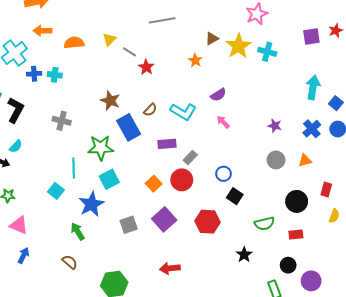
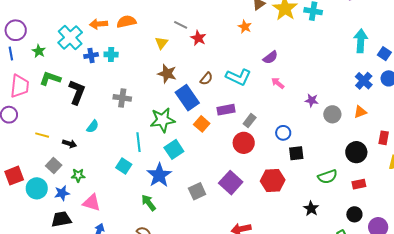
orange arrow: (43, 31) -> (99, 24), moved
yellow triangle: (109, 39) -> (162, 43), moved
purple star: (275, 126) -> (312, 100), moved
cyan semicircle: (16, 146) -> (93, 126), moved
orange square: (154, 184) -> (202, 124), moved
black square: (235, 196) -> (296, 153), turned -35

